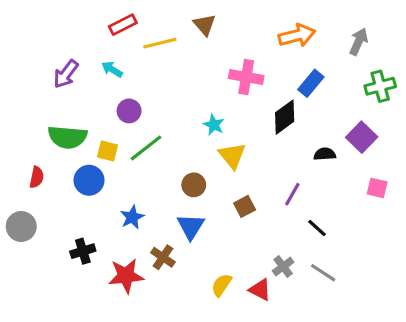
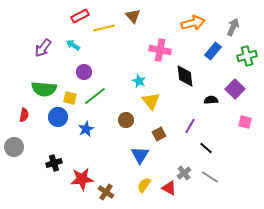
blue rectangle: (311, 83) -> (213, 51), moved
black diamond: (285, 117) -> (185, 76), turned -60
blue star: (132, 217) -> (86, 129), moved
blue triangle: (191, 226) -> (140, 155), moved
brown cross: (163, 257) -> (106, 192), moved

